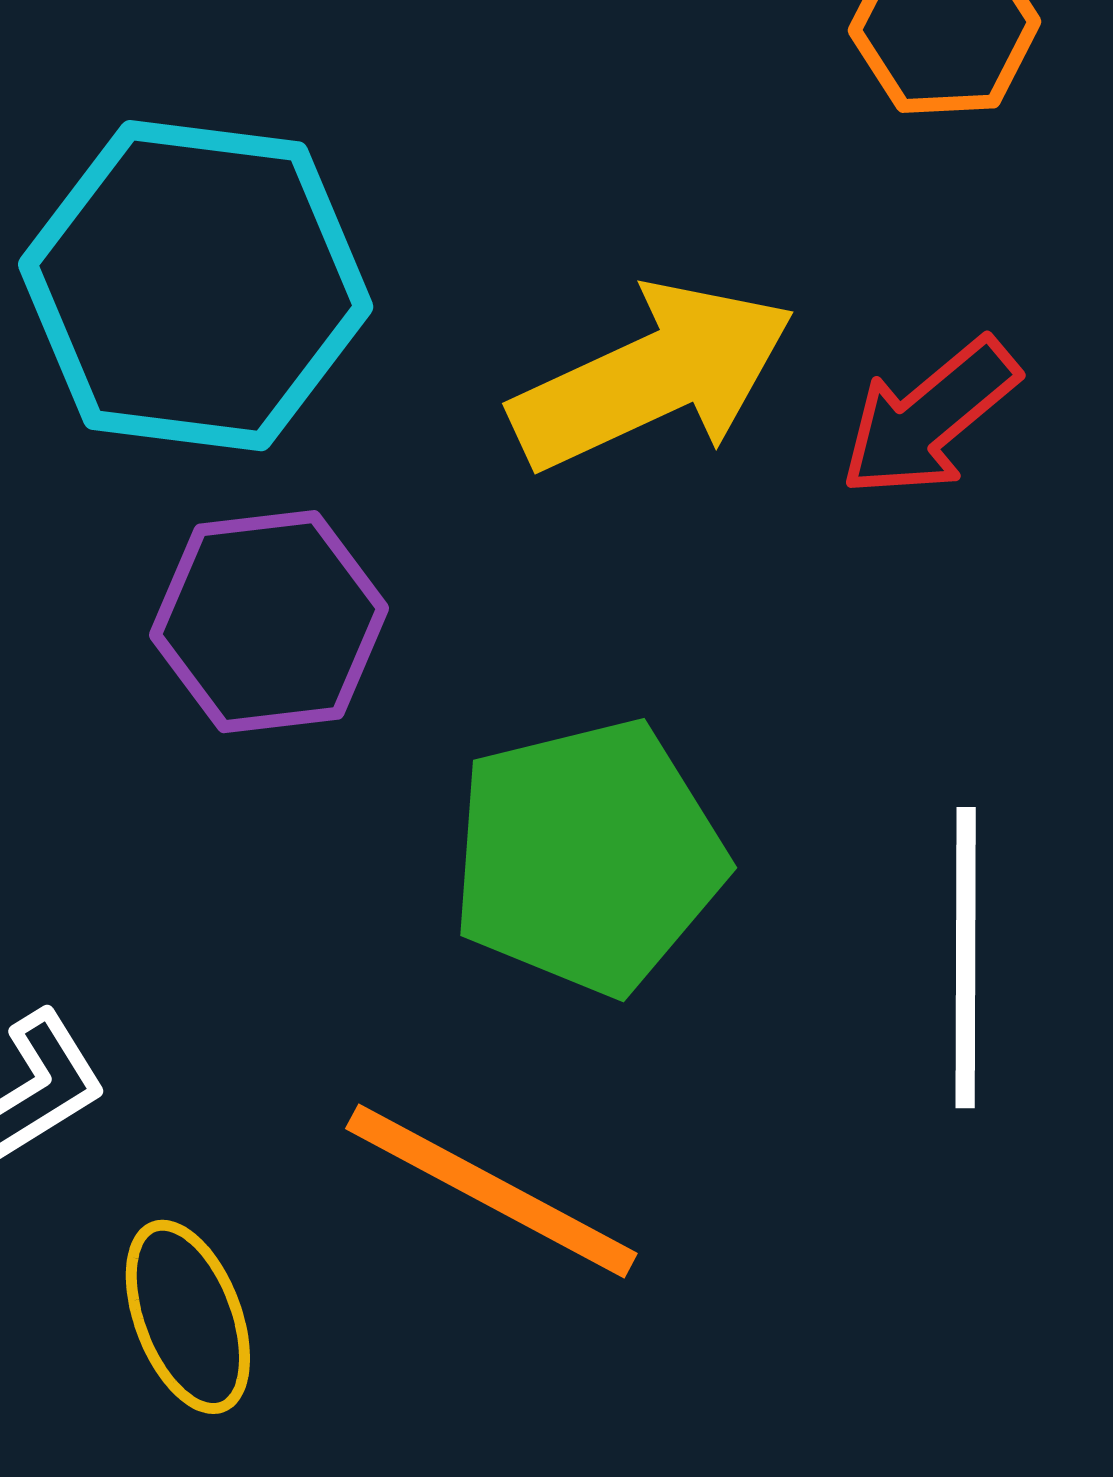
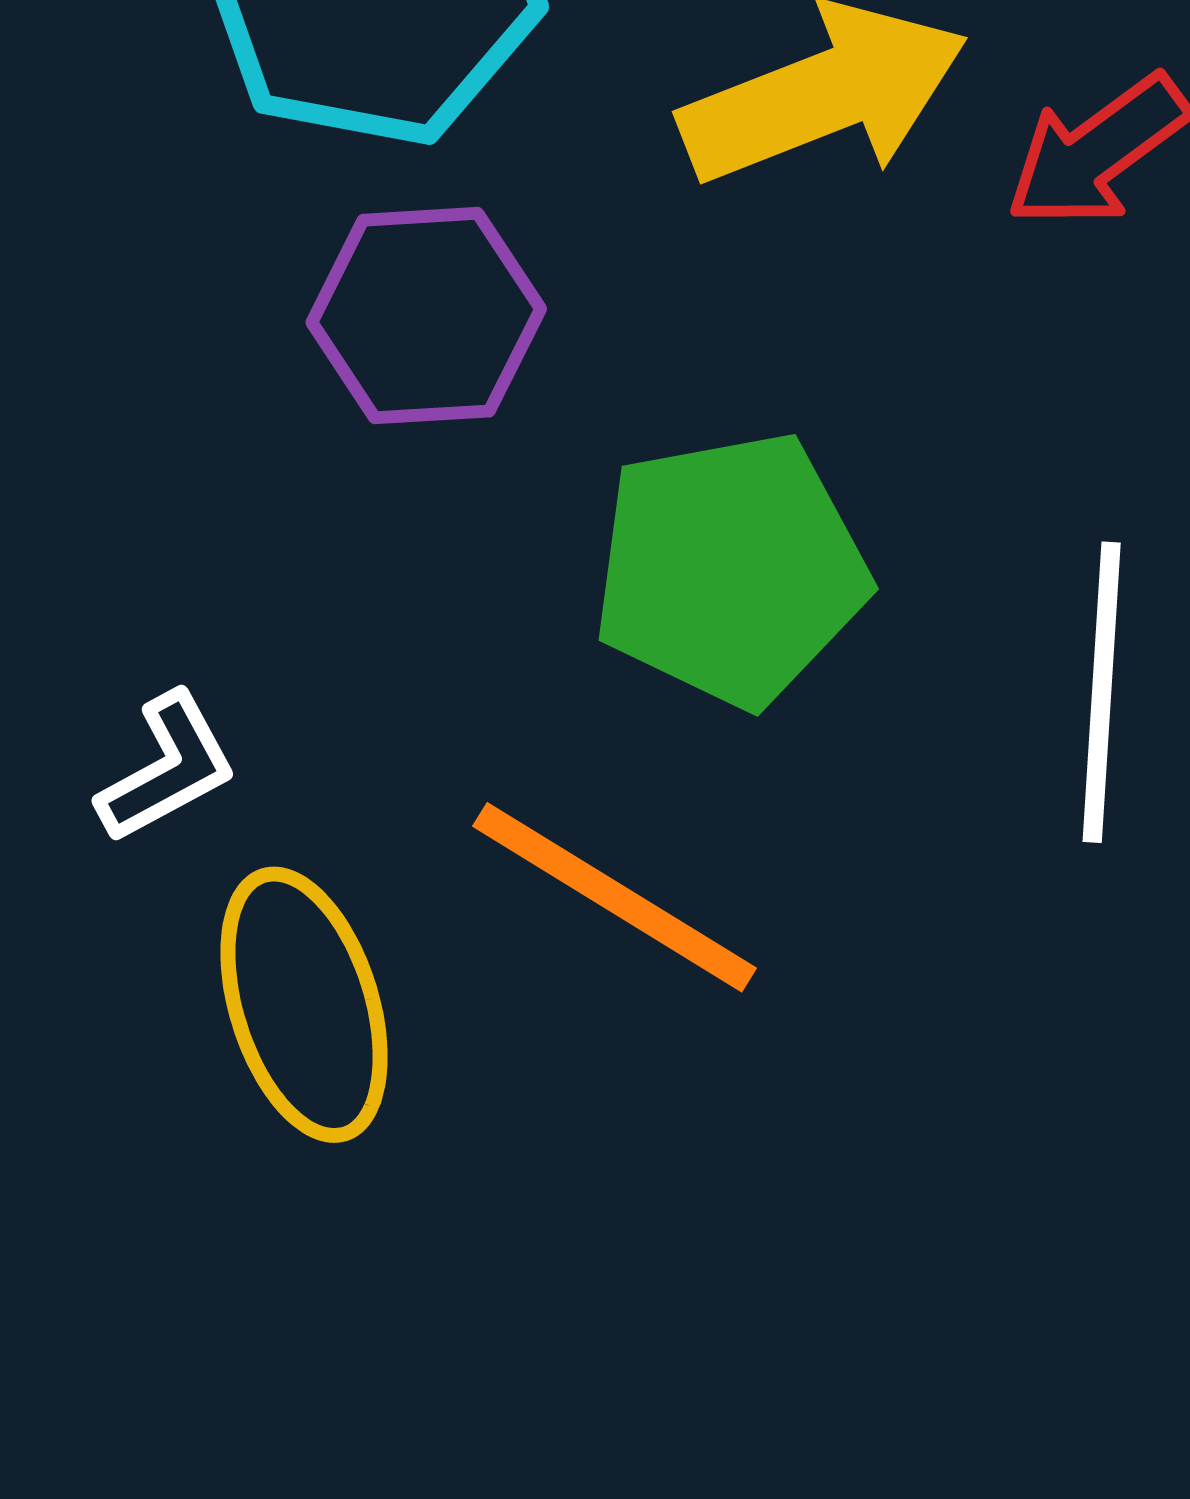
yellow ellipse: (188, 1317) -> (304, 1005), size x1.4

